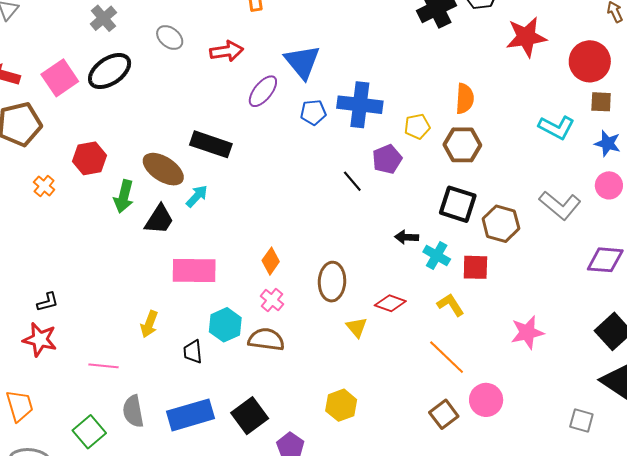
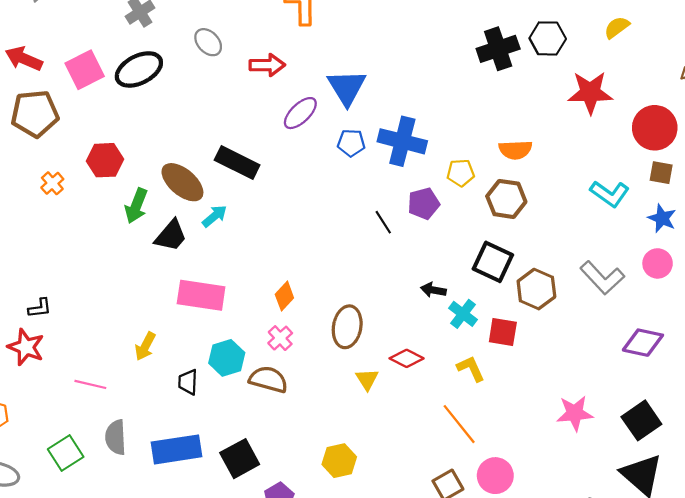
orange semicircle: (465, 99) -> (515, 150), turned 76
pink star: (527, 332) -> (575, 413), moved

